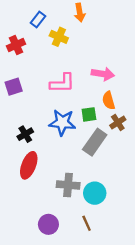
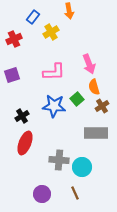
yellow cross: (59, 37) -> (51, 32), turned 35
pink arrow: (103, 74) -> (89, 64), turned 60
green square: (89, 114) -> (77, 99), turned -32
gray rectangle: (95, 142) -> (96, 133), moved, turned 55

